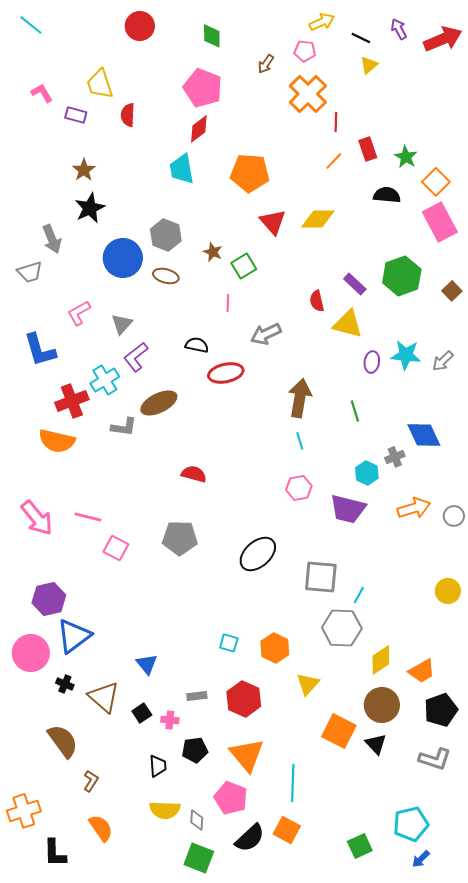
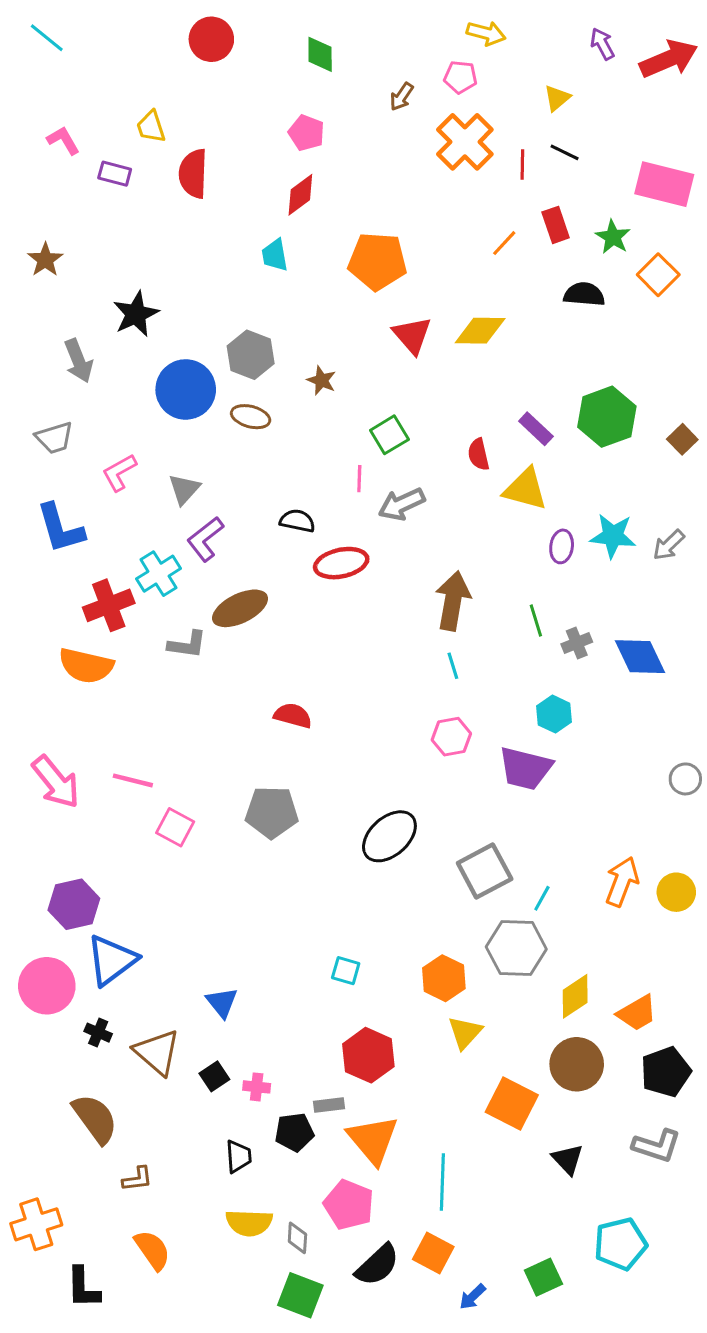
yellow arrow: (322, 22) -> (486, 33), turned 40
black line: (361, 38) -> (565, 152), moved
yellow trapezoid: (100, 84) -> (151, 127), size x0.7
pink pentagon: (203, 88) -> (306, 133), size x0.6
red semicircle: (128, 115) -> (193, 174), size x1.4
red line: (336, 122) -> (522, 165), moved
cyan trapezoid: (182, 169) -> (275, 255), size x0.7
brown star: (84, 170) -> (45, 260), moved
pink rectangle: (440, 222) -> (664, 184), moved, turned -48
green square: (244, 266) -> (389, 435), moved
gray trapezoid: (30, 272) -> (54, 438), moved
pink line: (228, 303) -> (359, 479), moved
gray cross: (395, 457) -> (577, 643), moved
orange arrow: (414, 508) -> (622, 882), moved, turned -52
gray square: (321, 577) -> (485, 871), turned -33
orange hexagon: (275, 648) -> (444, 978), moved
gray rectangle: (197, 696) -> (329, 1105), moved
black triangle: (376, 744) -> (568, 1159), moved
brown L-shape: (91, 781) -> (137, 1179), turned 50
blue arrow: (421, 859) -> (473, 1297), moved

